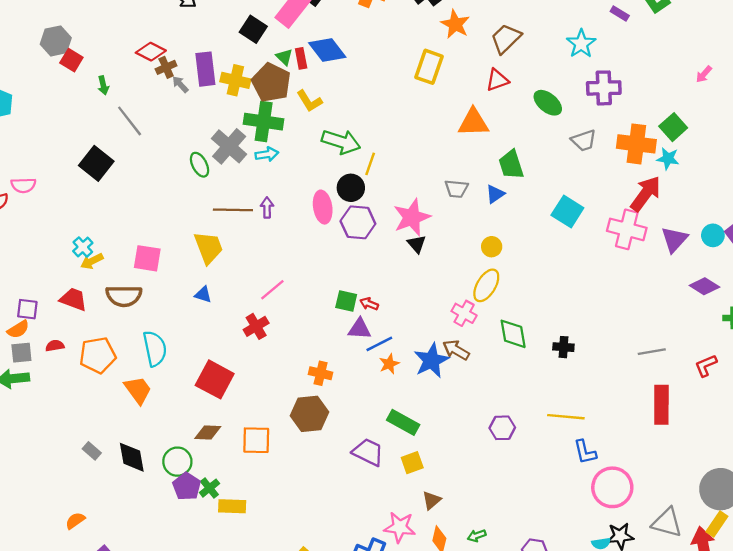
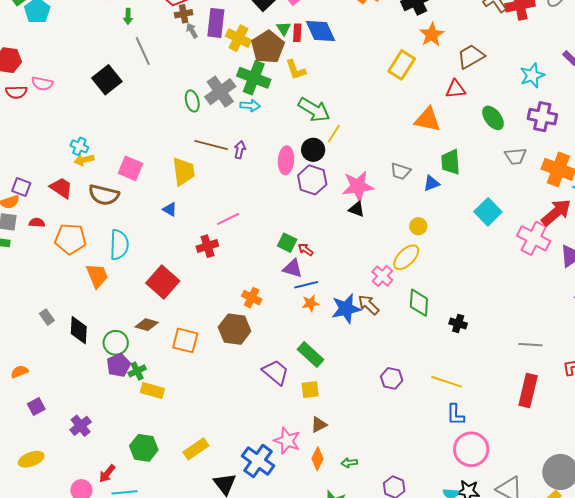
black triangle: (417, 244) -> (357, 209), turned -42
cyan cross: (83, 247) -> (79, 146), turned -36

